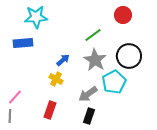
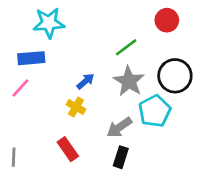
pink line: (15, 97) -> (20, 88), moved
red rectangle: (50, 110) -> (68, 149), turned -54

